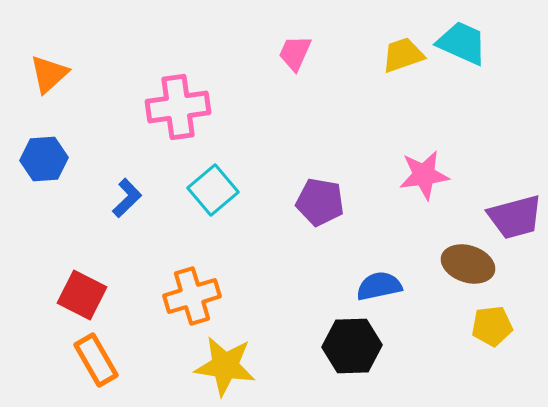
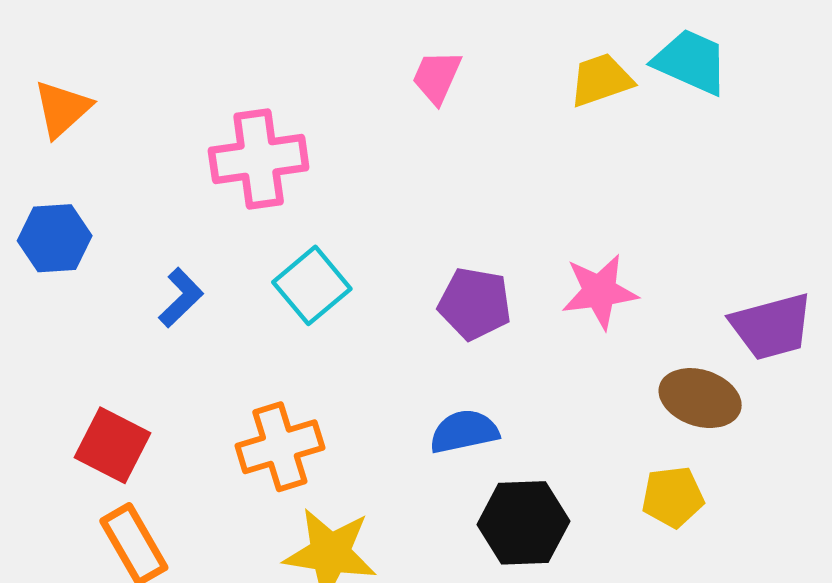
pink star: (424, 175) -> (600, 291), moved
blue semicircle: (379, 286) -> (464, 432), moved
yellow pentagon: (492, 326) -> (673, 497), moved

